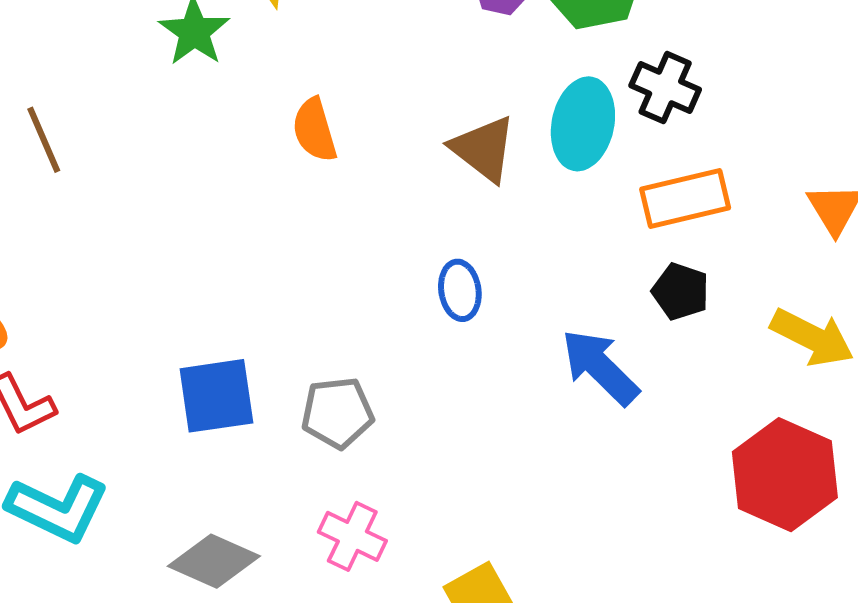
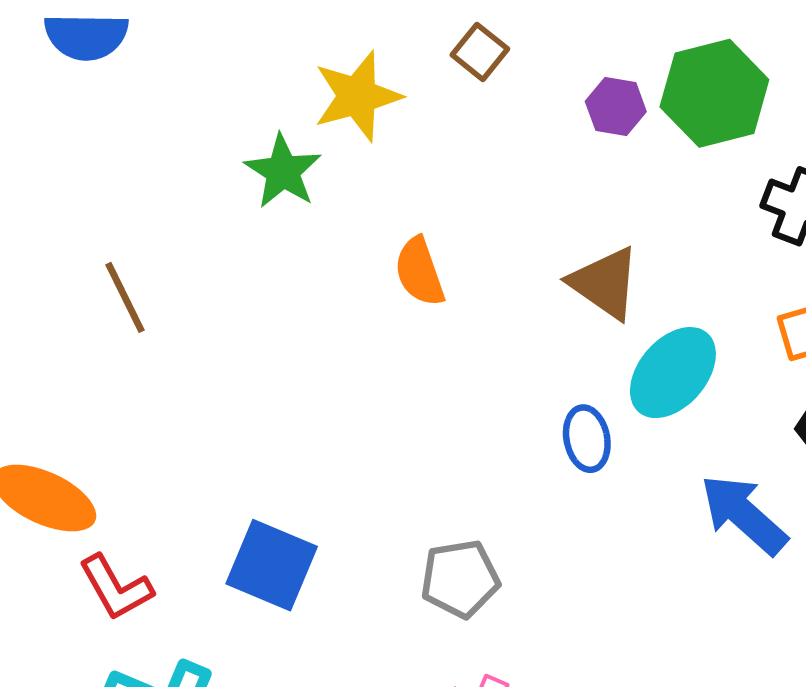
cyan ellipse: (583, 124) -> (673, 373), moved, turned 32
blue square: (216, 396) -> (272, 565), moved, turned 34

